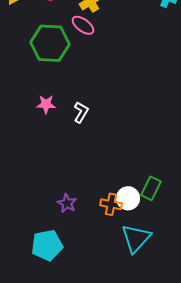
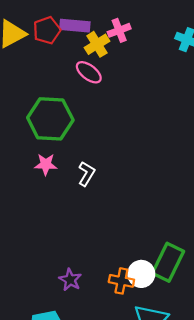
green hexagon: (50, 43) -> (50, 119), moved
green rectangle: (151, 188) -> (168, 262), size x1.4

